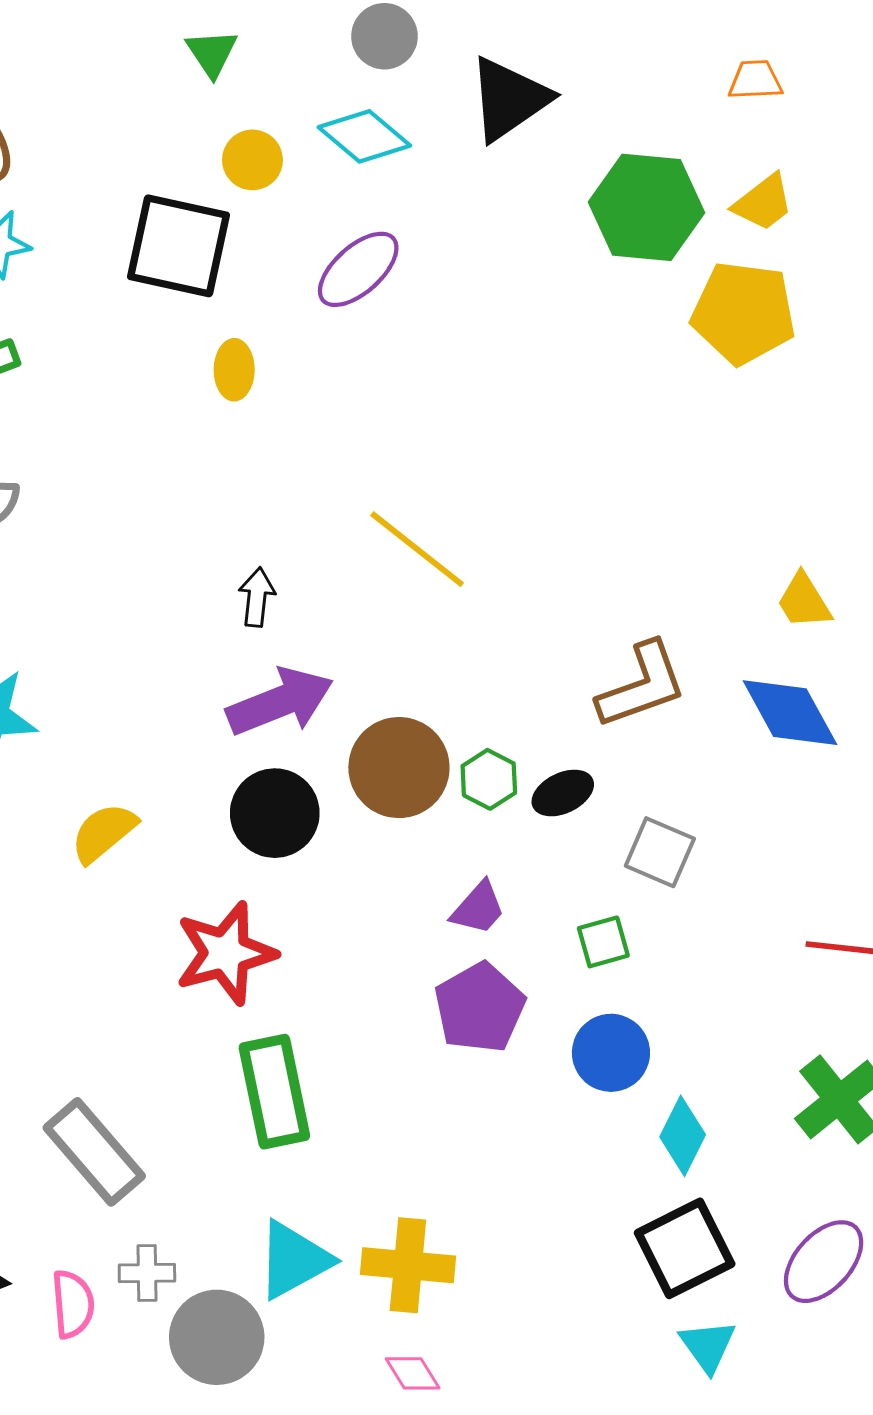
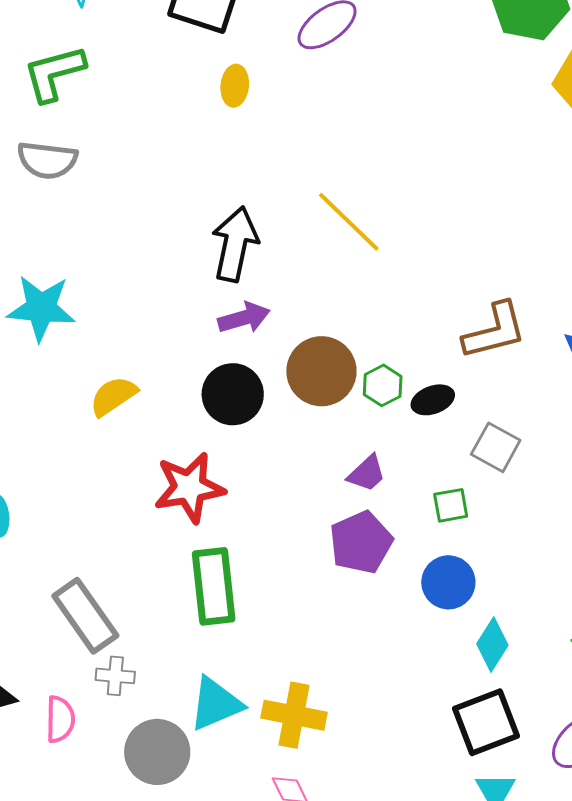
black arrow: (257, 597) -> (235, 244), size x1.8
purple arrow: (280, 702) -> (244, 318), size x0.7
gray cross: (147, 1273) -> (115, 676), moved

